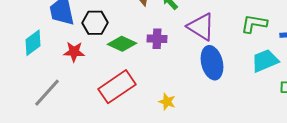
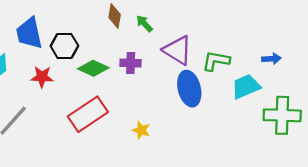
green L-shape: (254, 24) -> (216, 61), moved

